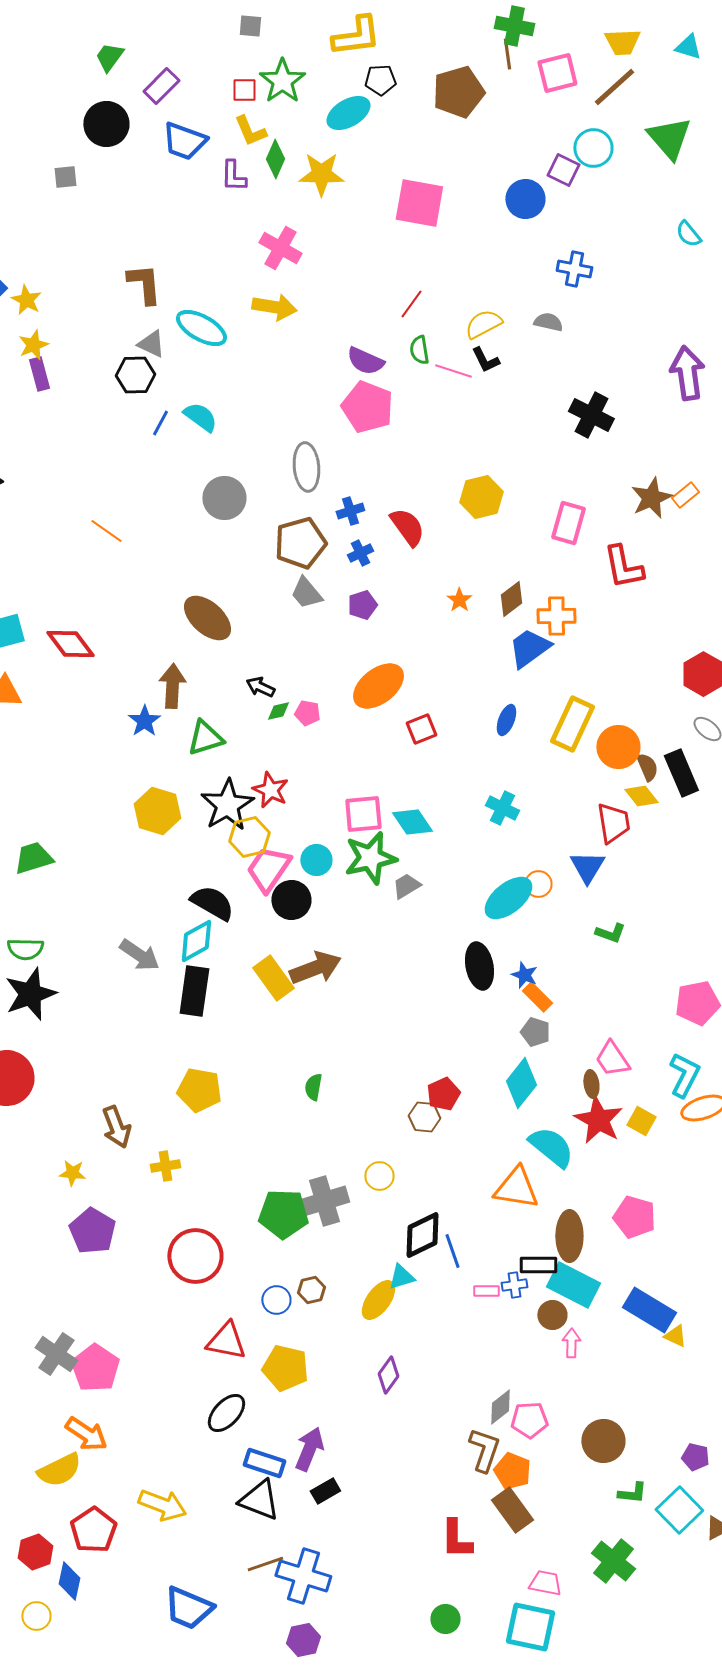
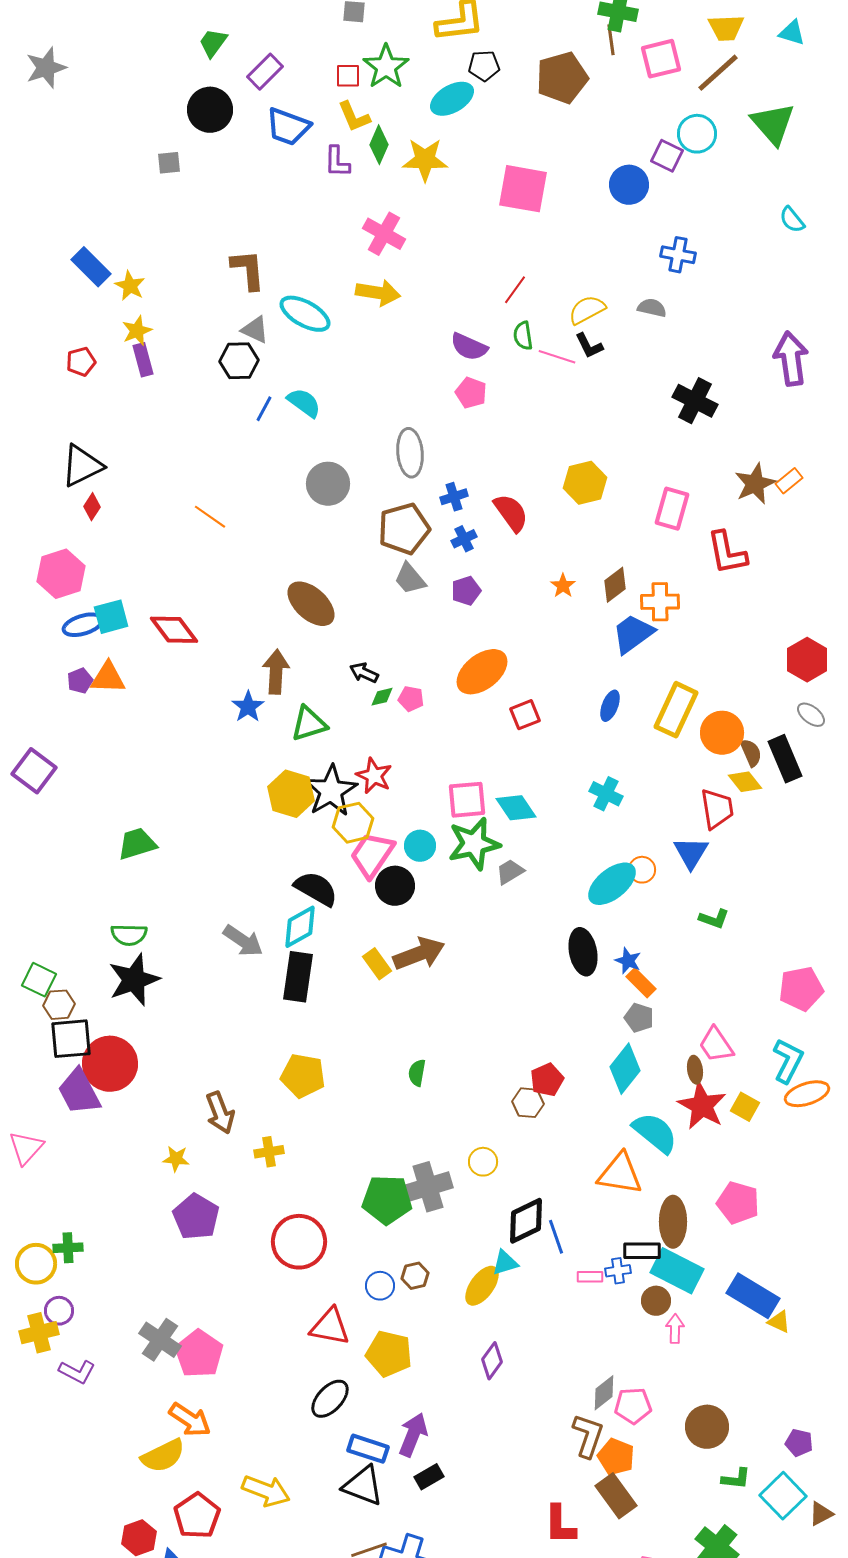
pink pentagon: (367, 407) -> (471, 393), size x0.6
yellow hexagon: (157, 811) -> (291, 794), moved
yellow rectangle: (273, 978) -> (377, 964), size x0.7

